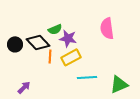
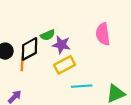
black diamond: (38, 42) -> (30, 49), turned -75
orange line: (50, 56) -> (22, 64), moved

